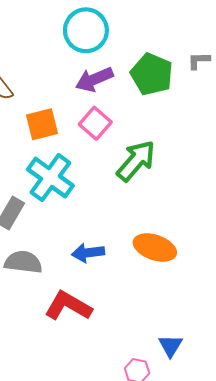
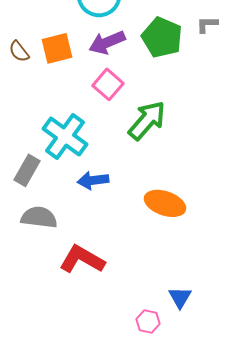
orange square: (42, 124) -> (57, 48), moved
blue arrow: (88, 253) -> (93, 180), moved

